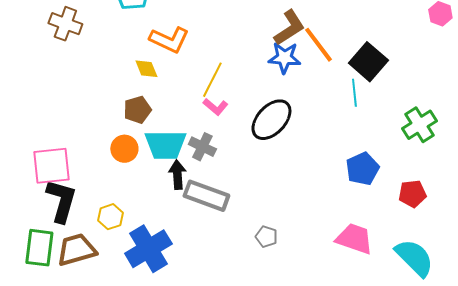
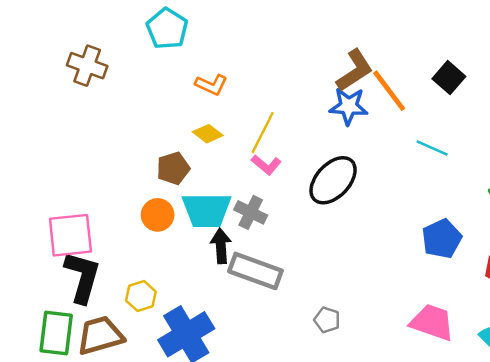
orange L-shape: (169, 40) -> (211, 85), size x0.7
black square: (368, 62) -> (449, 78), moved, size x0.7
yellow diamond: (146, 69) -> (208, 134), moved, turned -30
cyan line: (354, 93) -> (432, 148), turned -60

